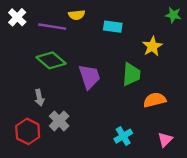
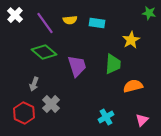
yellow semicircle: (77, 15) -> (70, 20), moved
purple line: (52, 27) -> (45, 23), turned 45
gray arrow: (39, 98) -> (34, 84), turned 32

